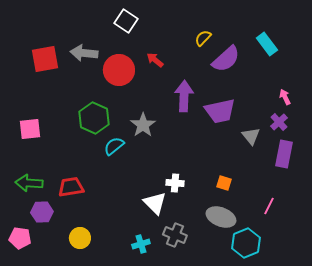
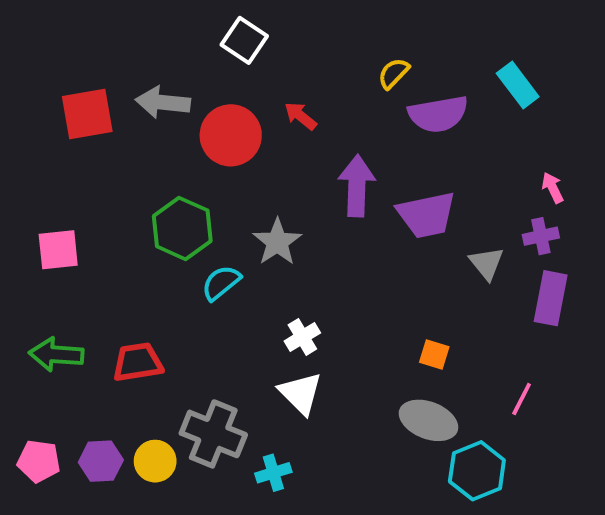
purple semicircle: (226, 59) -> (438, 114), turned 32
purple cross: (279, 122) -> (541, 236), turned 30
white cross: (175, 183) -> (302, 337), moved, turned -36
purple hexagon: (42, 212) -> (101, 461), moved
gray cross: (175, 235) -> (213, 434), moved, size x1.4

